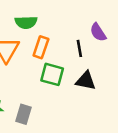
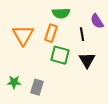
green semicircle: (26, 22) -> (61, 13), moved
black triangle: (86, 81) -> (87, 60), turned 48

